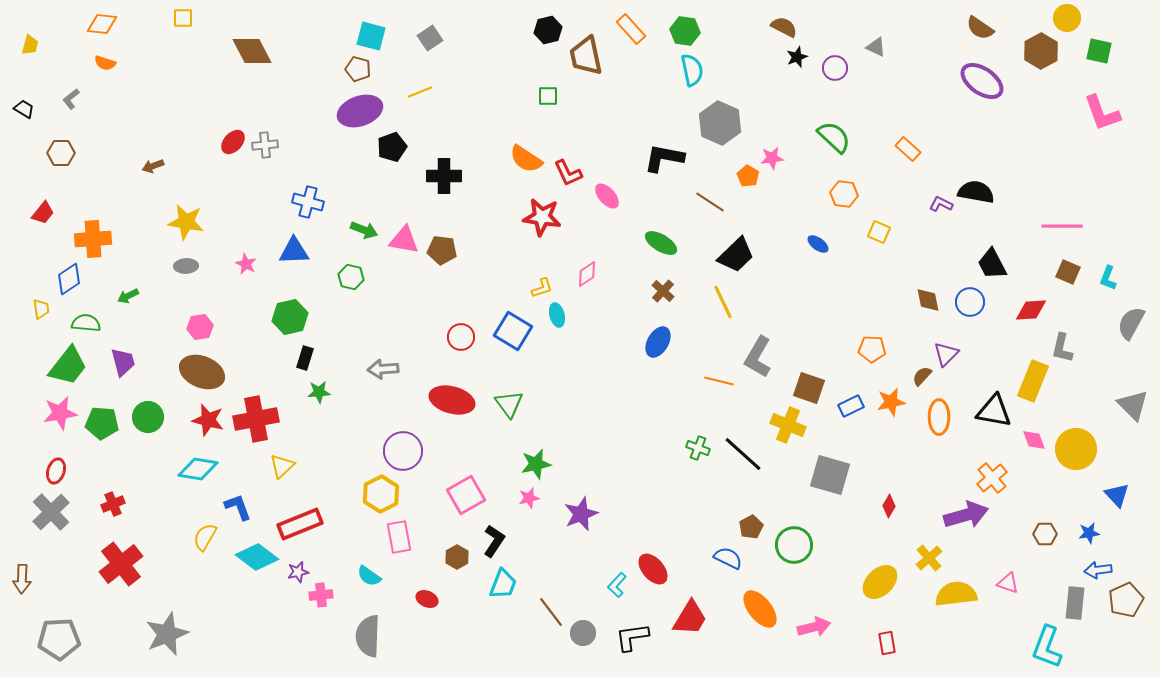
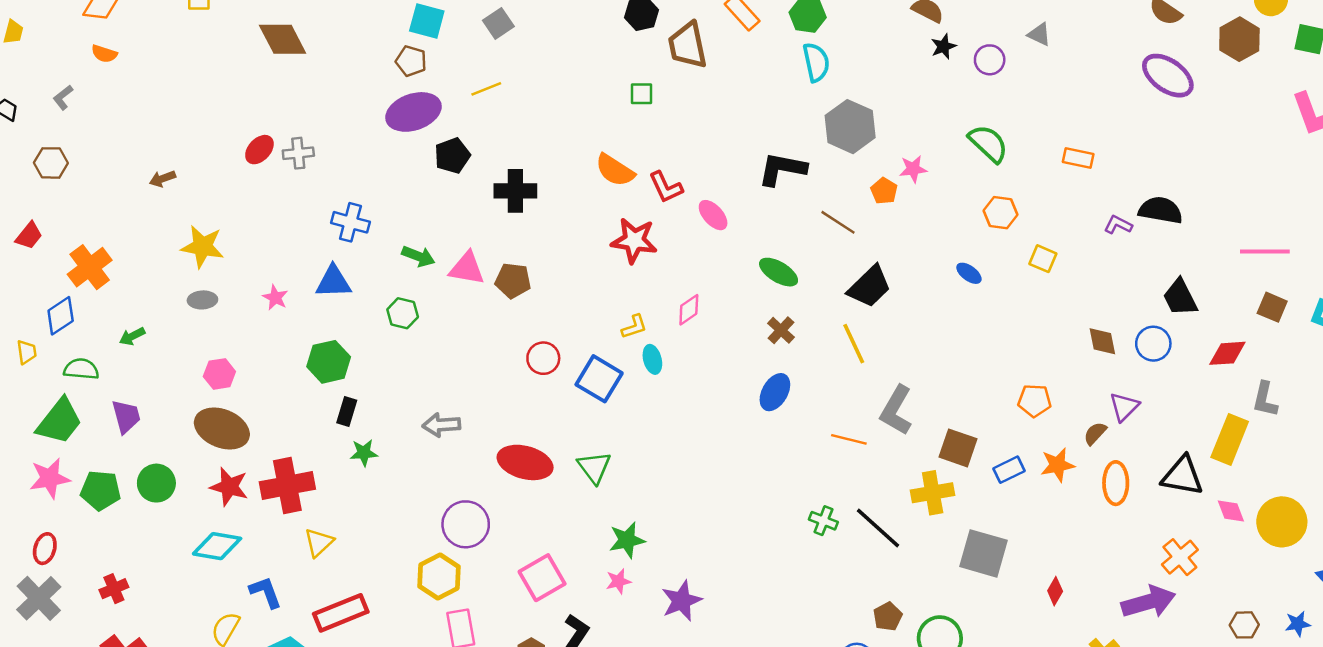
orange rectangle: (908, 149) -> (1078, 158), turned -30
orange cross: (93, 239) -> (90, 267), turned -33
red circle: (461, 337) -> (543, 358), moved
yellow cross: (788, 425) -> (933, 493), turned -32

